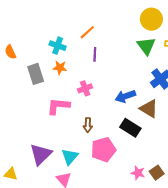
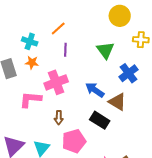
green triangle: (146, 46) -> (105, 50), moved
pink cross: (85, 88) -> (56, 82), size x1.6
blue arrow: (125, 96) -> (95, 90), turned 54

